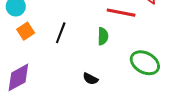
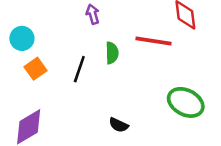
green semicircle: (103, 36) -> (112, 53), moved

